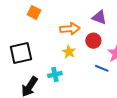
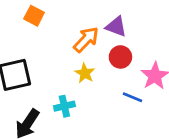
purple triangle: (99, 17) -> (116, 27), moved
orange arrow: (70, 29) -> (86, 40), turned -42

